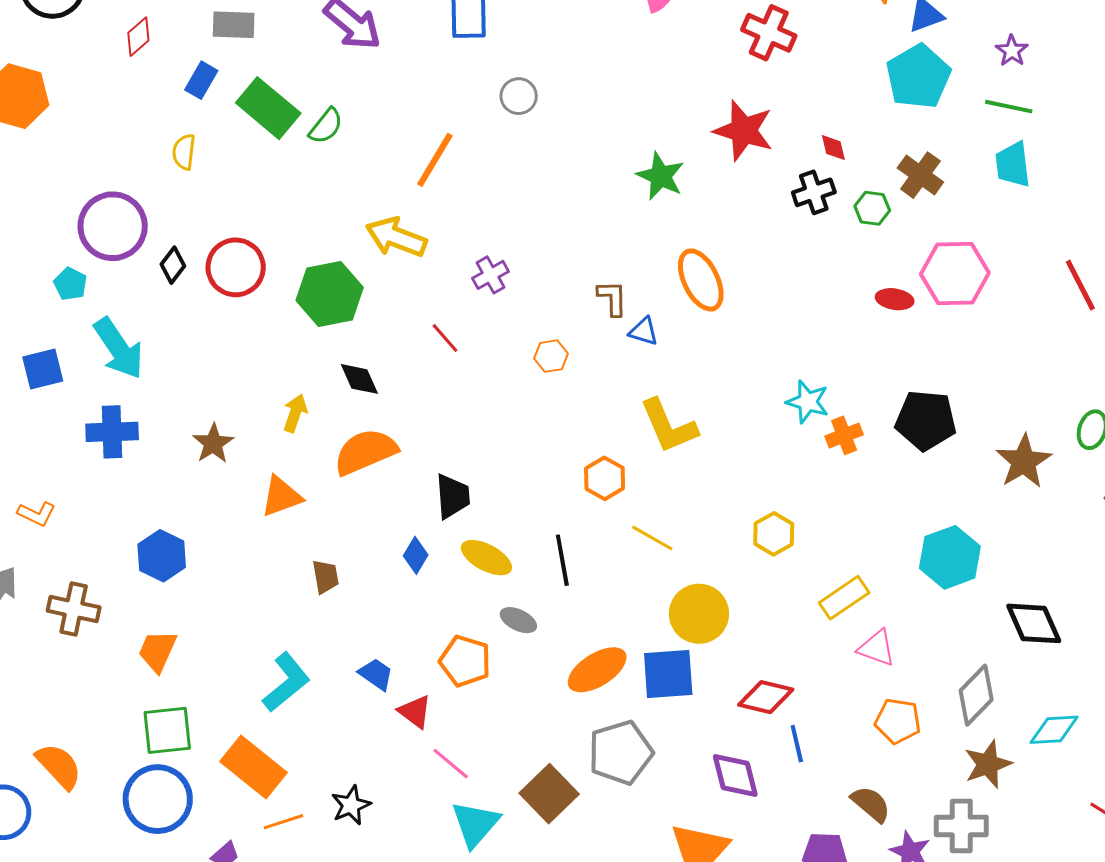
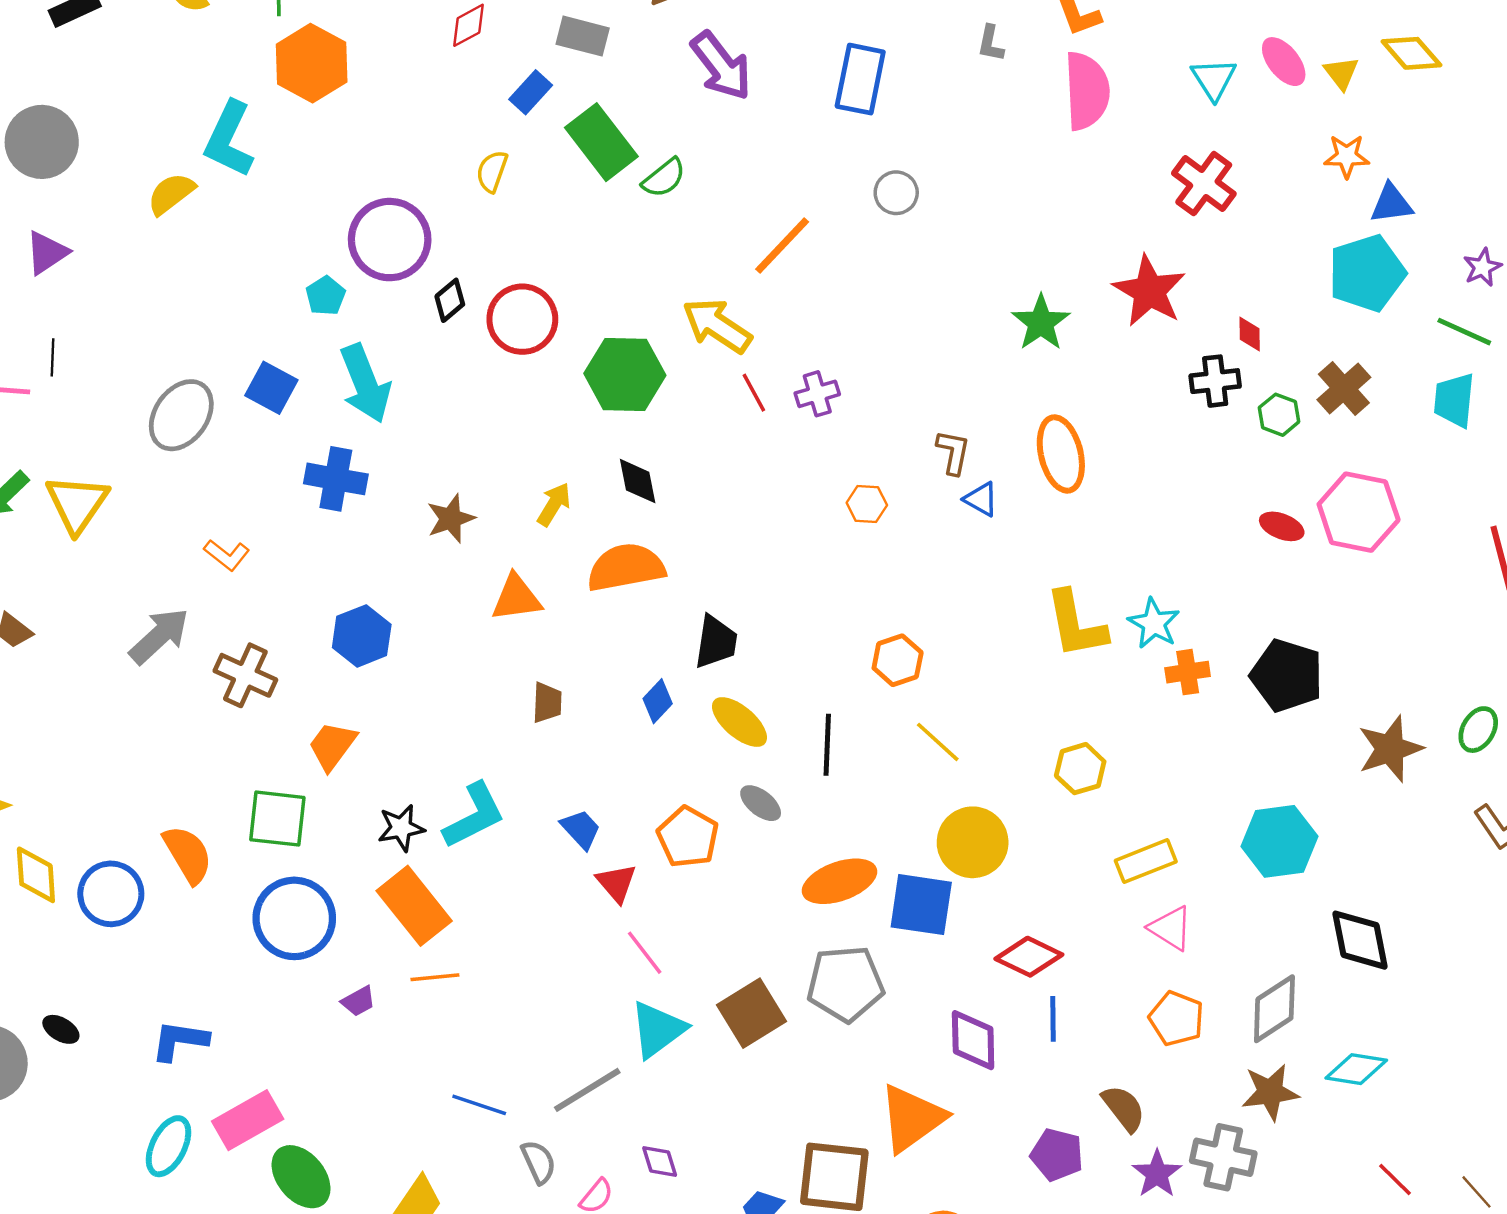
red line: (445, 338) -> (754, 393), moved
blue square: (43, 369) -> (271, 388), turned 30
yellow L-shape: (669, 426) -> (1076, 624), moved
green square: (167, 730) -> (277, 819), moved
black star: (351, 805) -> (401, 828), moved

